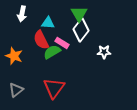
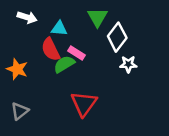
white arrow: (22, 14) -> (27, 17), turned -84
white diamond: (81, 30) -> (117, 37), moved
red triangle: (54, 88) -> (84, 104), moved

